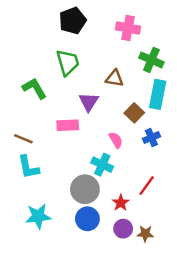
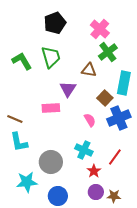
pink cross: (128, 28) -> (100, 29), turned 30
green cross: (151, 60) -> (108, 52), moved, turned 30
green L-shape: (34, 88) -> (22, 61), moved
blue cross: (151, 138) -> (119, 118), size x1.6
cyan cross: (102, 165) -> (84, 150), moved
gray circle: (85, 189) -> (51, 162), moved
blue circle: (87, 219) -> (58, 196), moved

